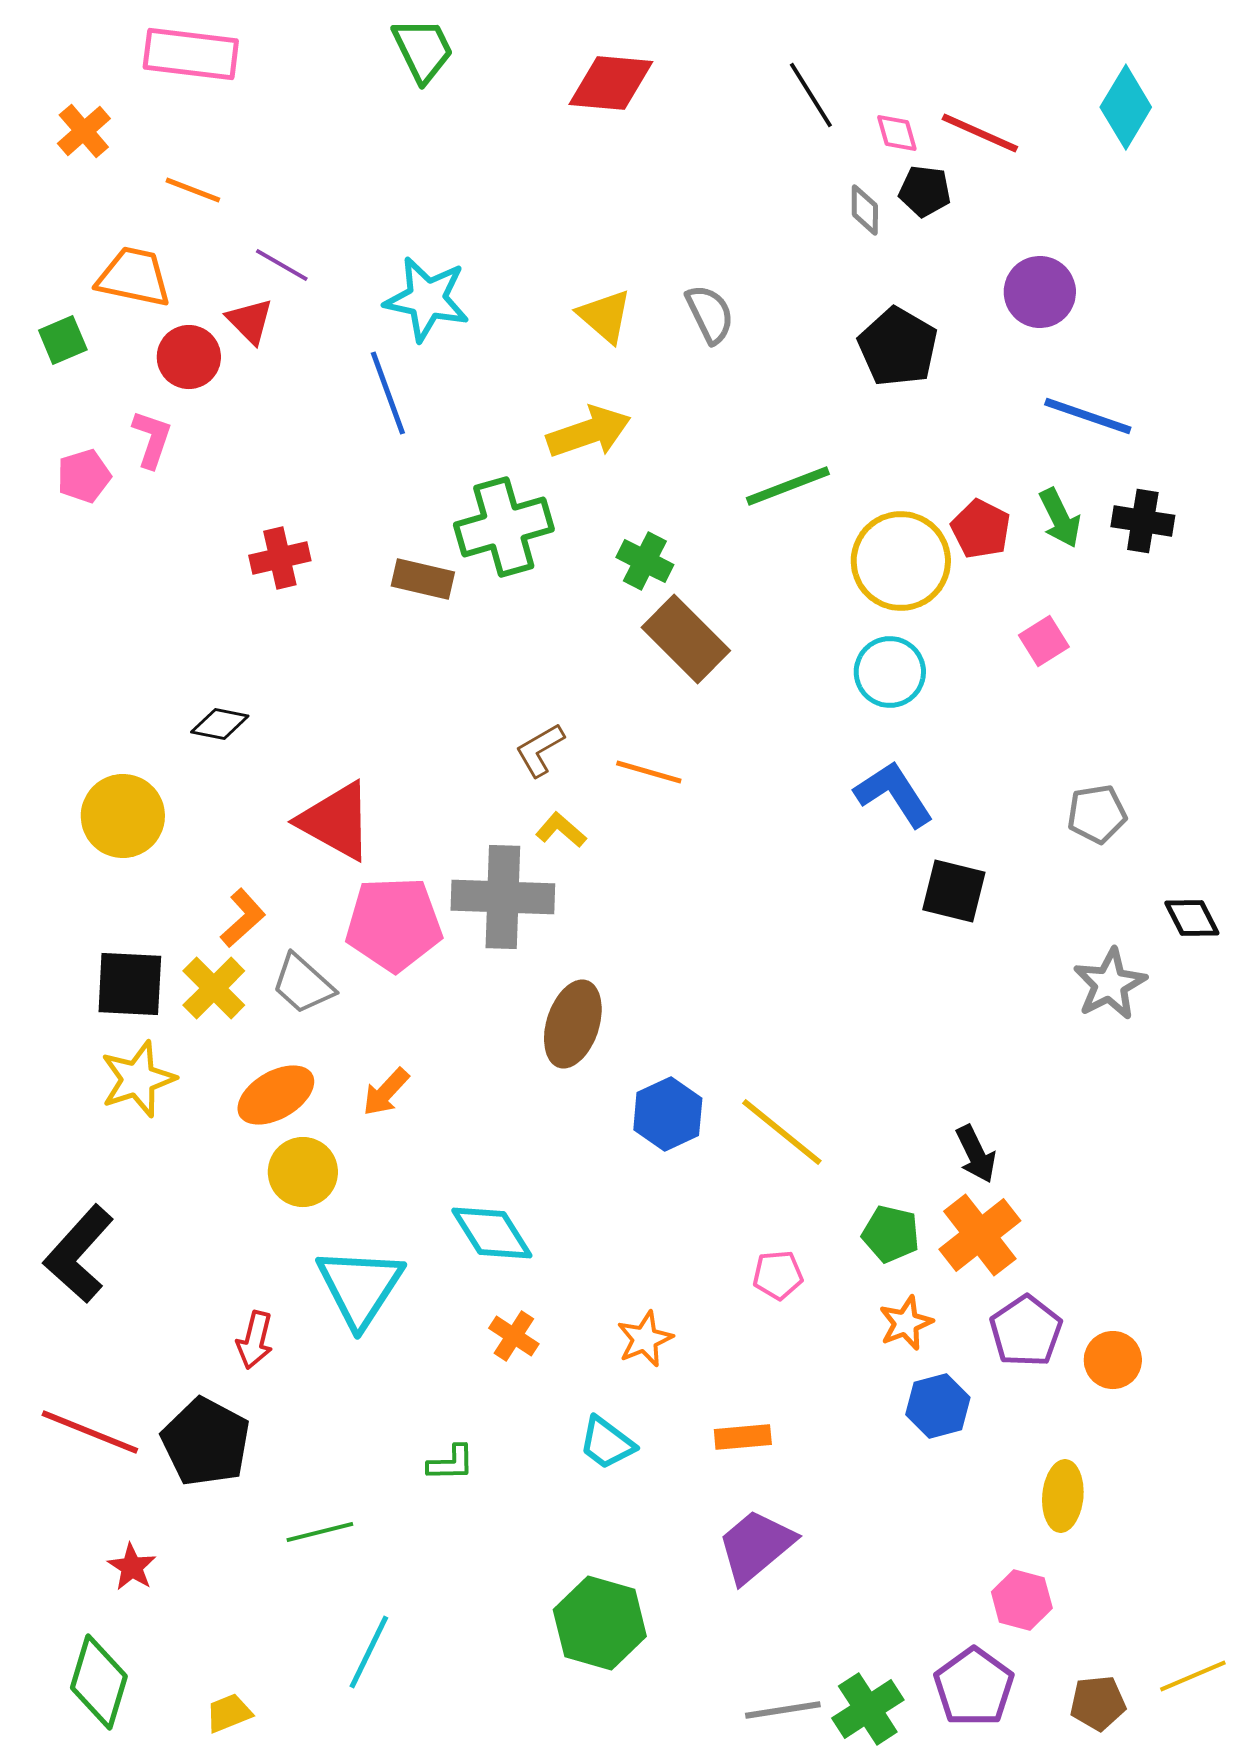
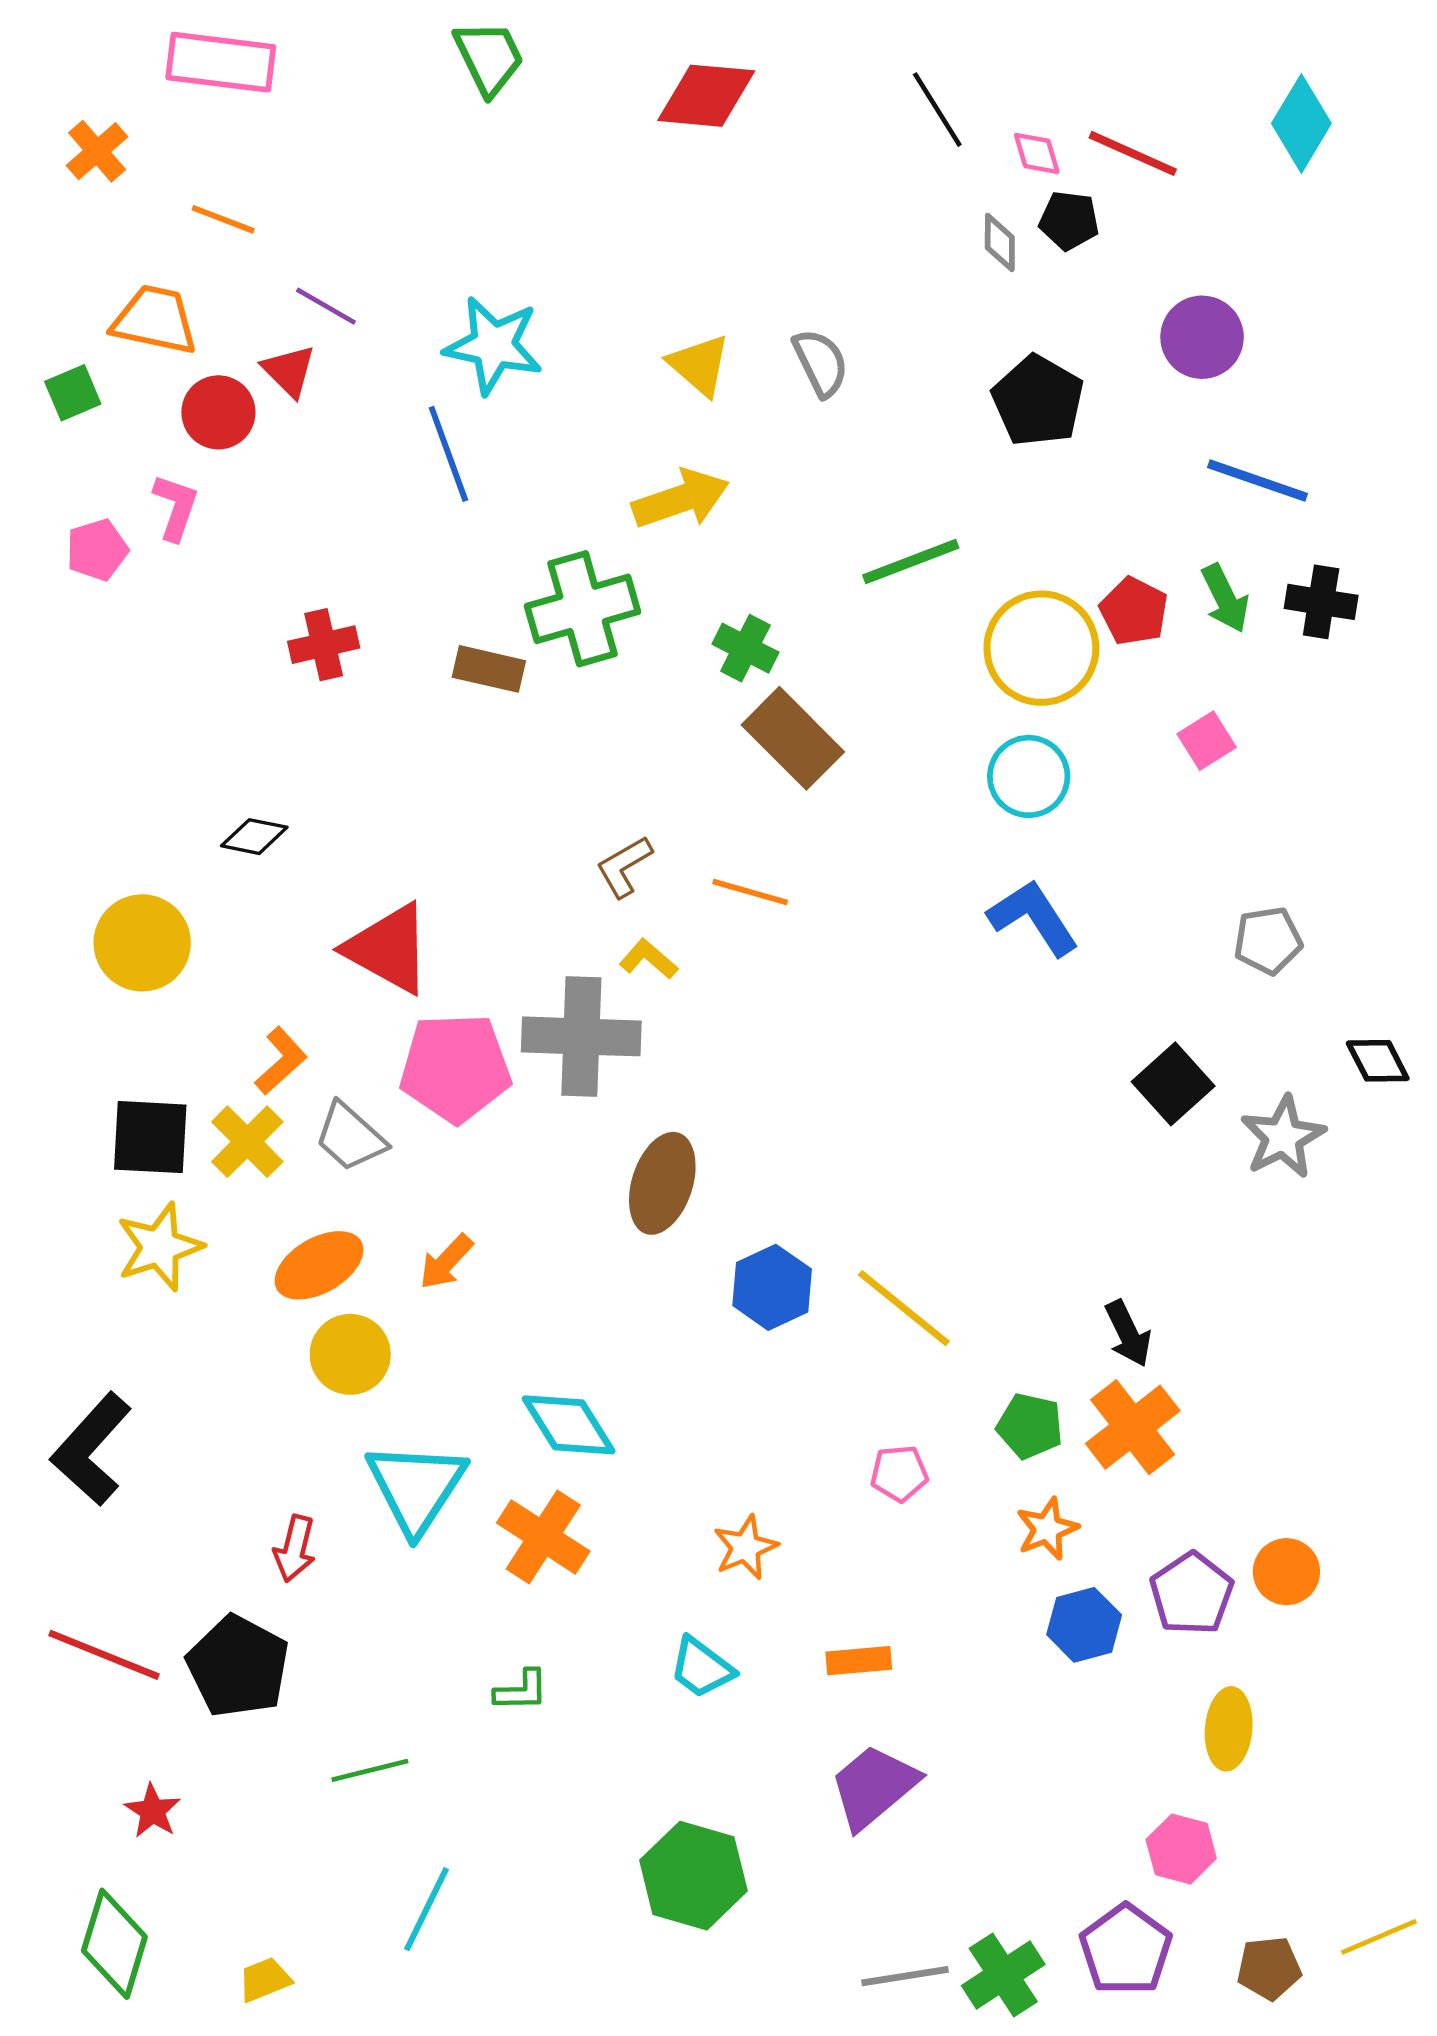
black square: (954, 891) -> (1173, 1084), moved, turned 34
purple pentagon: (1026, 1331) -> (1192, 1594), moved
orange cross: (514, 1336) -> (543, 1537), moved, size x1.6

